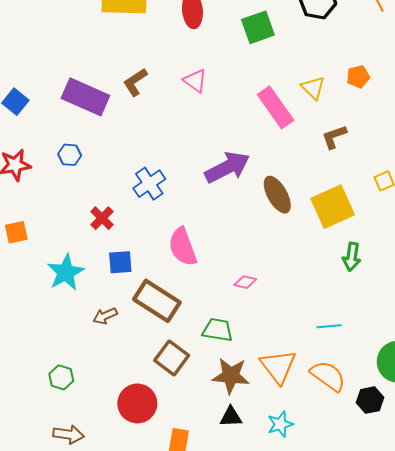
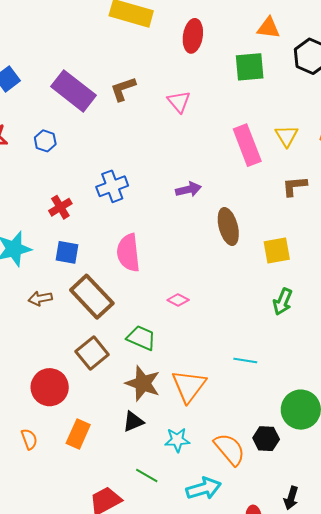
purple arrow: (227, 167) -> (188, 189), size x0.6
yellow square: (333, 207) -> (277, 250), size x0.7
orange semicircle: (328, 376) -> (229, 449), moved
black triangle: (231, 417) -> (133, 421), turned -35

